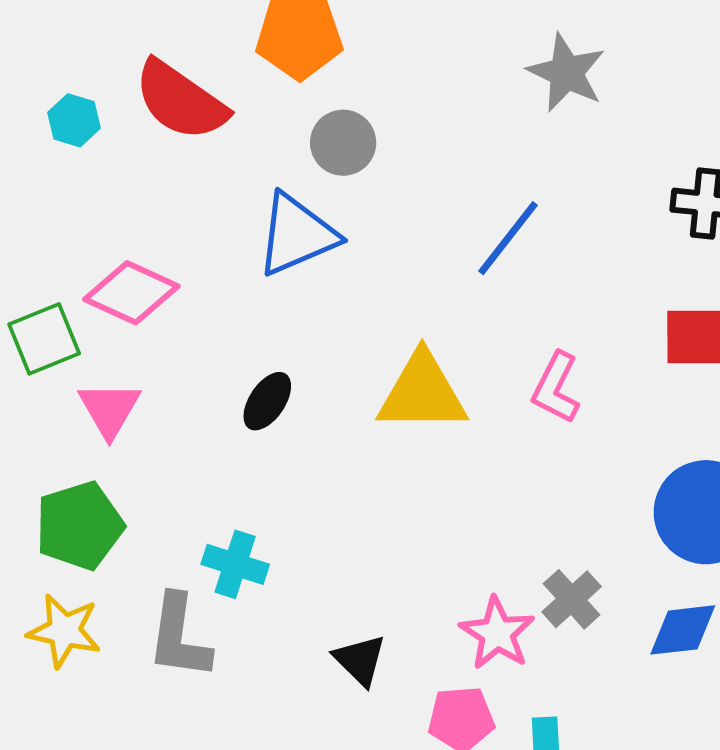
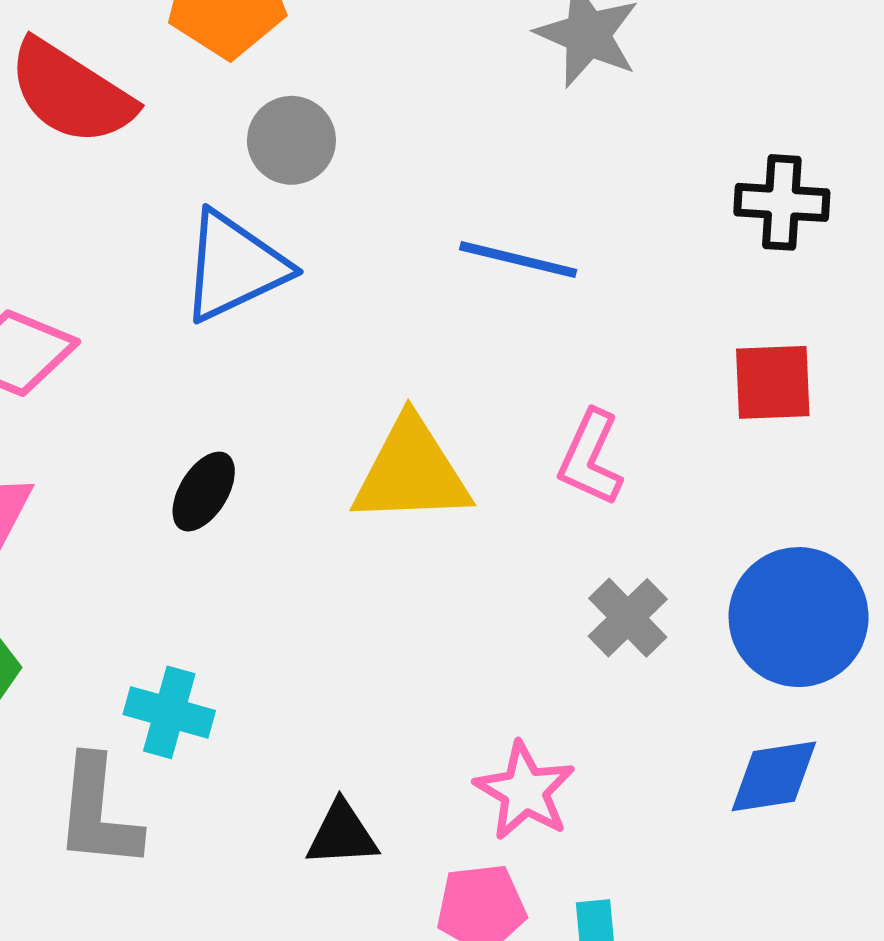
blue line: (508, 238) -> (518, 260), turned 68
gray cross: (572, 599) -> (628, 618), moved
black triangle: (360, 660) -> (342, 834), turned -46

